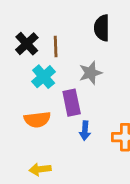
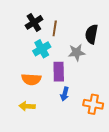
black semicircle: (102, 28) -> (91, 34), moved
yellow arrow: (40, 169) -> (27, 106), moved

